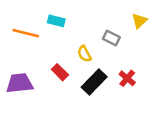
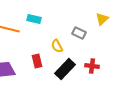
red rectangle: (60, 72) -> (37, 61), turned 32
red cross: (127, 78) -> (92, 66), turned -32

